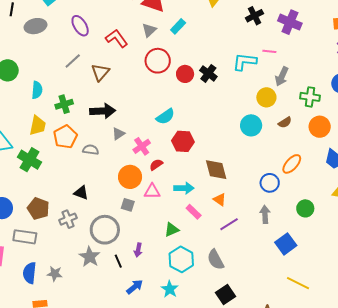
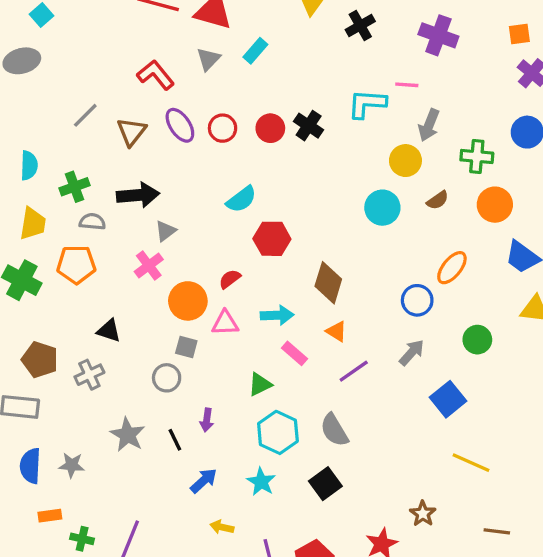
black cross: (255, 16) -> (360, 26), moved
purple ellipse: (80, 26) -> (180, 125), moved
red circle: (158, 61) -> (223, 128), moved, size x0.7
orange pentagon: (65, 137) -> (76, 264), moved, turned 30
pink cross: (142, 146) -> (149, 265), moved
gray semicircle: (91, 150) -> (92, 222), moved
brown diamond: (216, 170) -> (328, 283), turned 35
gray arrow: (265, 214) -> (412, 352), turned 48
gray circle: (105, 230) -> (167, 378), moved, size x0.6
black square: (225, 294) -> (325, 484), moved

